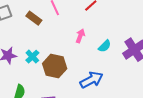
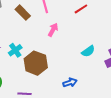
pink arrow: (80, 36) -> (53, 30), moved
blue arrow: (92, 80) -> (70, 83), size x0.6

